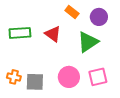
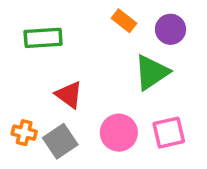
green rectangle: (20, 33) -> (43, 38), moved
red triangle: (53, 34) -> (69, 95), moved
gray square: (35, 82) -> (60, 141), turned -36

